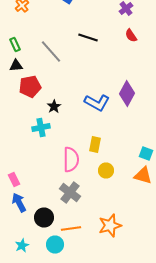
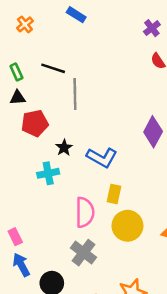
black line: (88, 38) -> (53, 68), moved
gray line: (51, 52) -> (75, 94), moved, turned 40
blue L-shape: (97, 102) -> (102, 157), moved
yellow circle: (106, 170) -> (127, 226), size x1.6

